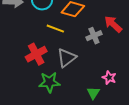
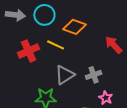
gray cross: (94, 36) -> (94, 75), moved
red cross: (36, 54) -> (29, 51), moved

